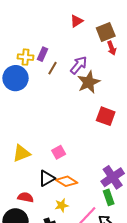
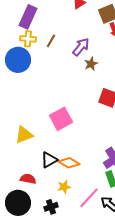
purple rectangle: (43, 54) -> (28, 17), moved, size x1.6
brown line: (53, 68) -> (51, 41), moved
brown star: (89, 82) -> (91, 64), size x0.6
pink square: (59, 152) -> (61, 119), moved, size x1.6

